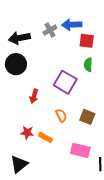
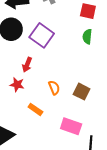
purple square: (65, 82) -> (42, 35), moved
red star: (27, 133) -> (17, 85), moved

